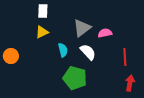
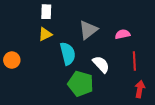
pink semicircle: (105, 33) -> (123, 34), moved
cyan semicircle: (63, 50) -> (68, 54), size x1.5
white semicircle: (88, 52) -> (101, 64), moved

